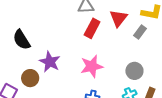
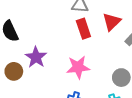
red rectangle: (92, 28) -> (83, 29), turned -54

